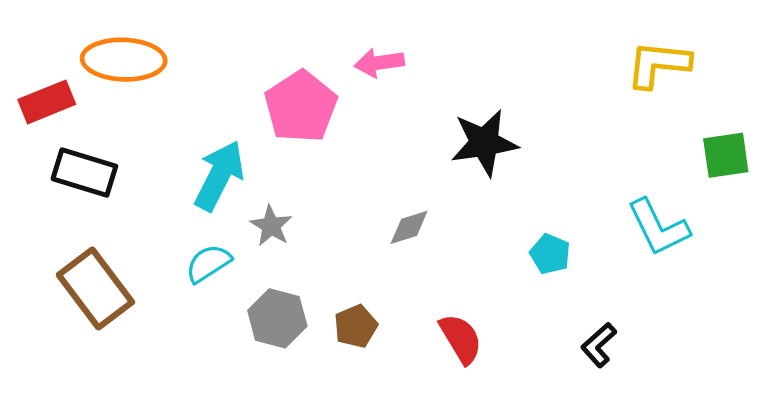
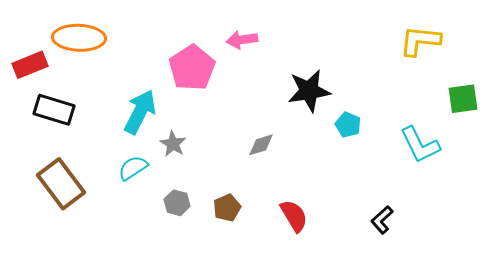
cyan pentagon: (550, 254) -> (348, 125), moved
gray hexagon: (277, 318) -> (177, 203), size x0.7

